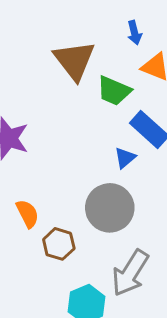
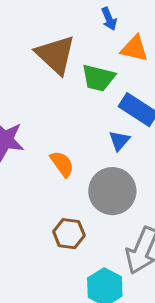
orange semicircle: (28, 214) -> (62, 164), moved

